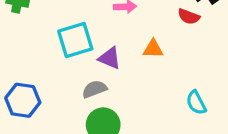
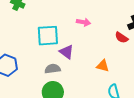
orange triangle: (153, 49) -> (103, 66), moved

